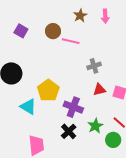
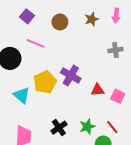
brown star: (80, 16) -> (92, 19), moved
pink line: (71, 41) -> (36, 43), moved
gray cross: (94, 66) -> (115, 50), moved
purple cross: (73, 107) -> (71, 76), moved

